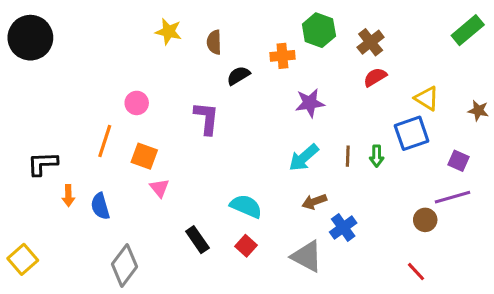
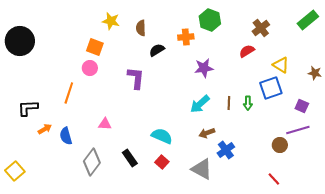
black circle: (30, 38) -> (20, 41), moved
brown cross: (371, 42) -> (261, 28), moved
orange square: (144, 156) -> (95, 47), moved
pink triangle: (159, 188) -> (105, 124), turned -48
orange arrow: (68, 196) -> (45, 129), turned -120
gray diamond: (125, 265) -> (92, 162), moved

